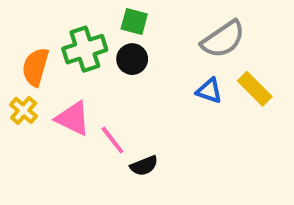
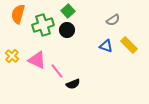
green square: (134, 22) -> (68, 11), turned 32
gray semicircle: (223, 39) -> (113, 20), size x0.6
orange semicircle: (35, 67) -> (18, 14), moved

